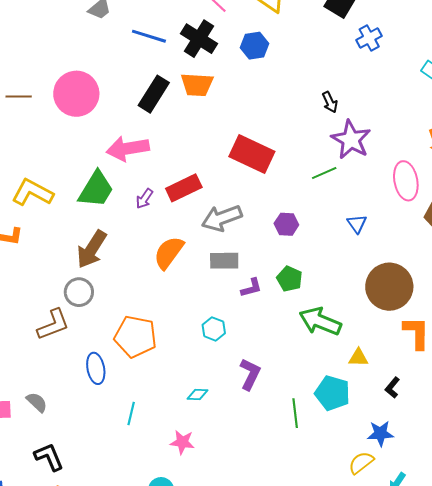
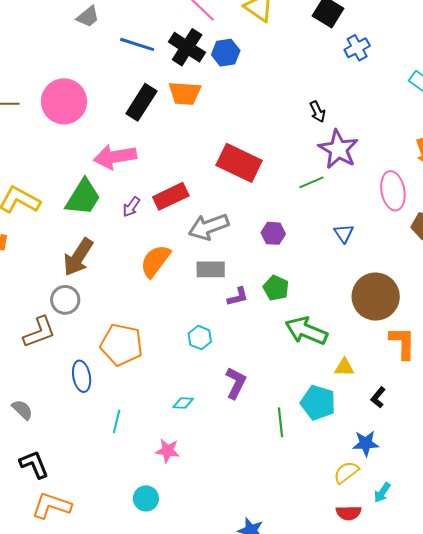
blue hexagon: (255, 46) -> (226, 53), moved

